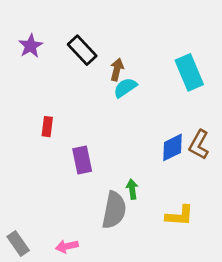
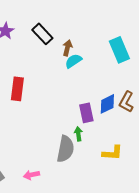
red rectangle: (47, 127) -> (17, 89), size x1.6
purple rectangle: (82, 160) -> (86, 113), moved

